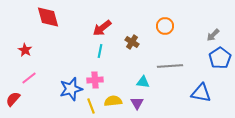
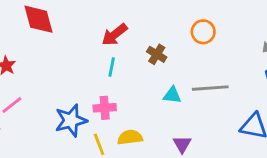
cyan triangle: (143, 82) -> (172, 95), moved
purple triangle: (137, 103) -> (182, 144), moved

